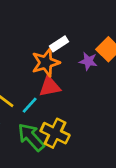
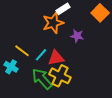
purple star: (88, 61) -> (77, 36), moved
red triangle: (50, 87) -> (56, 58), moved

